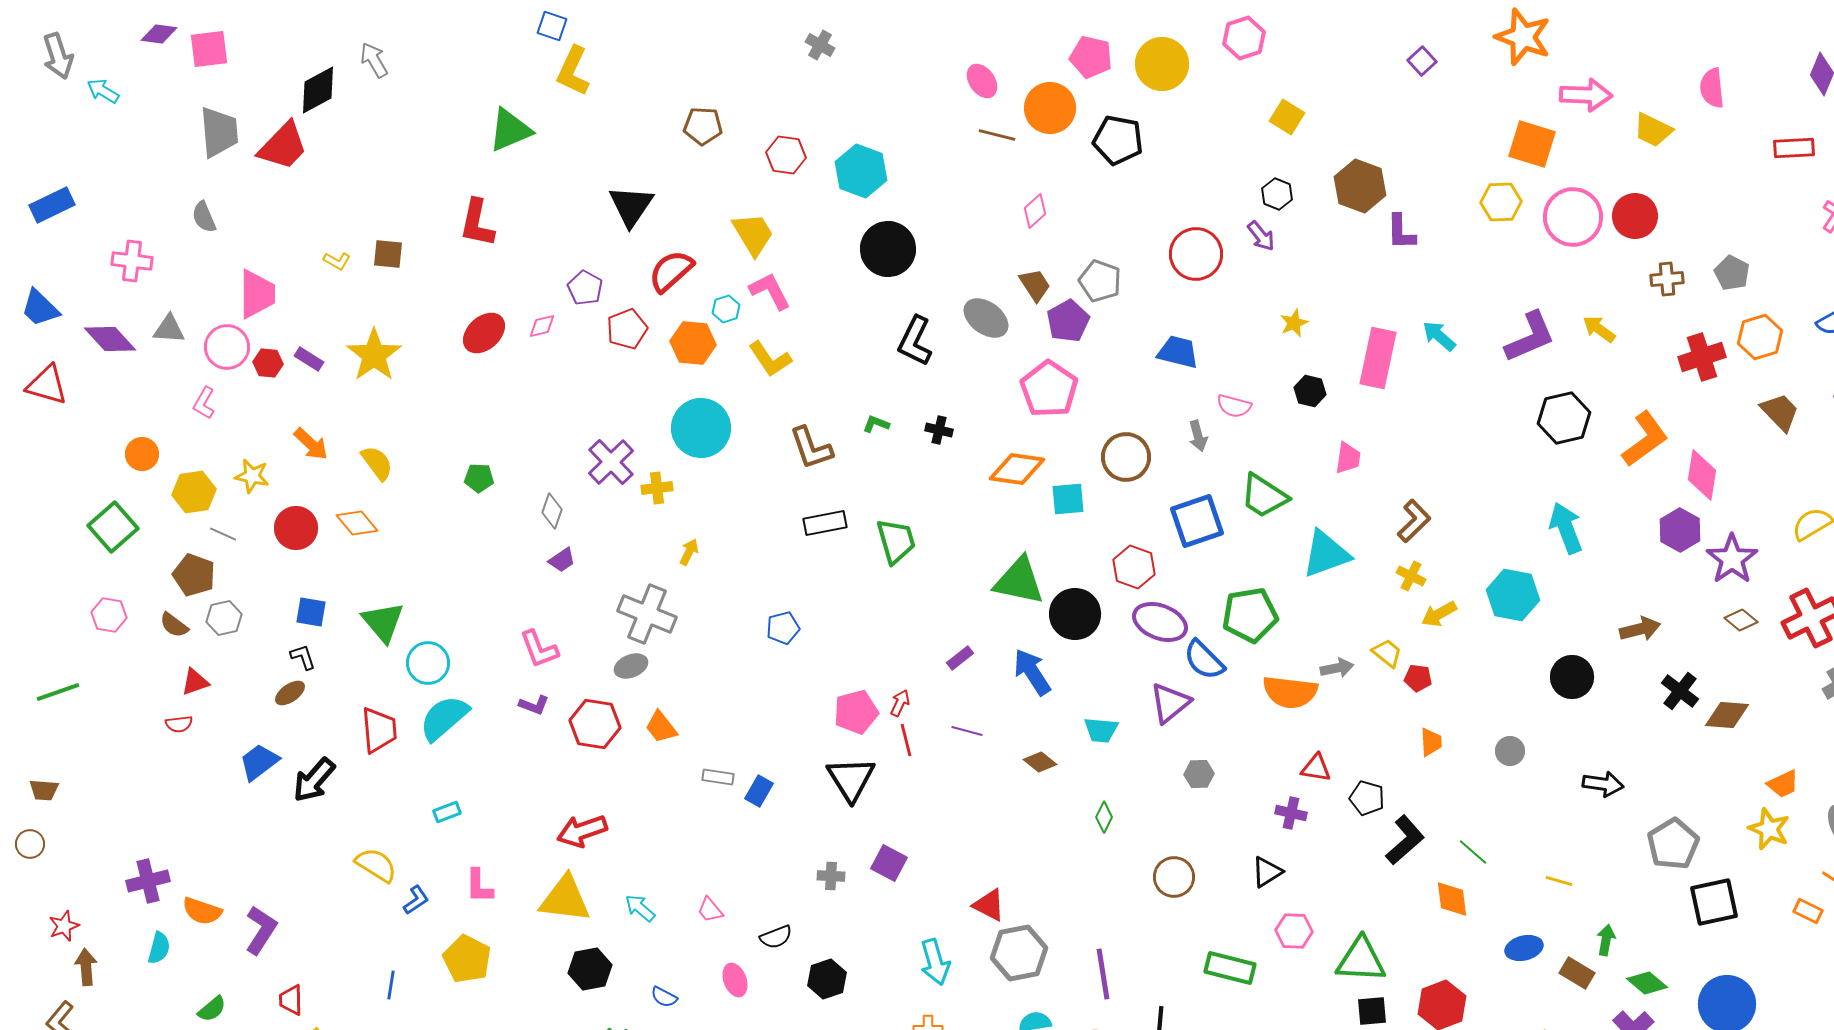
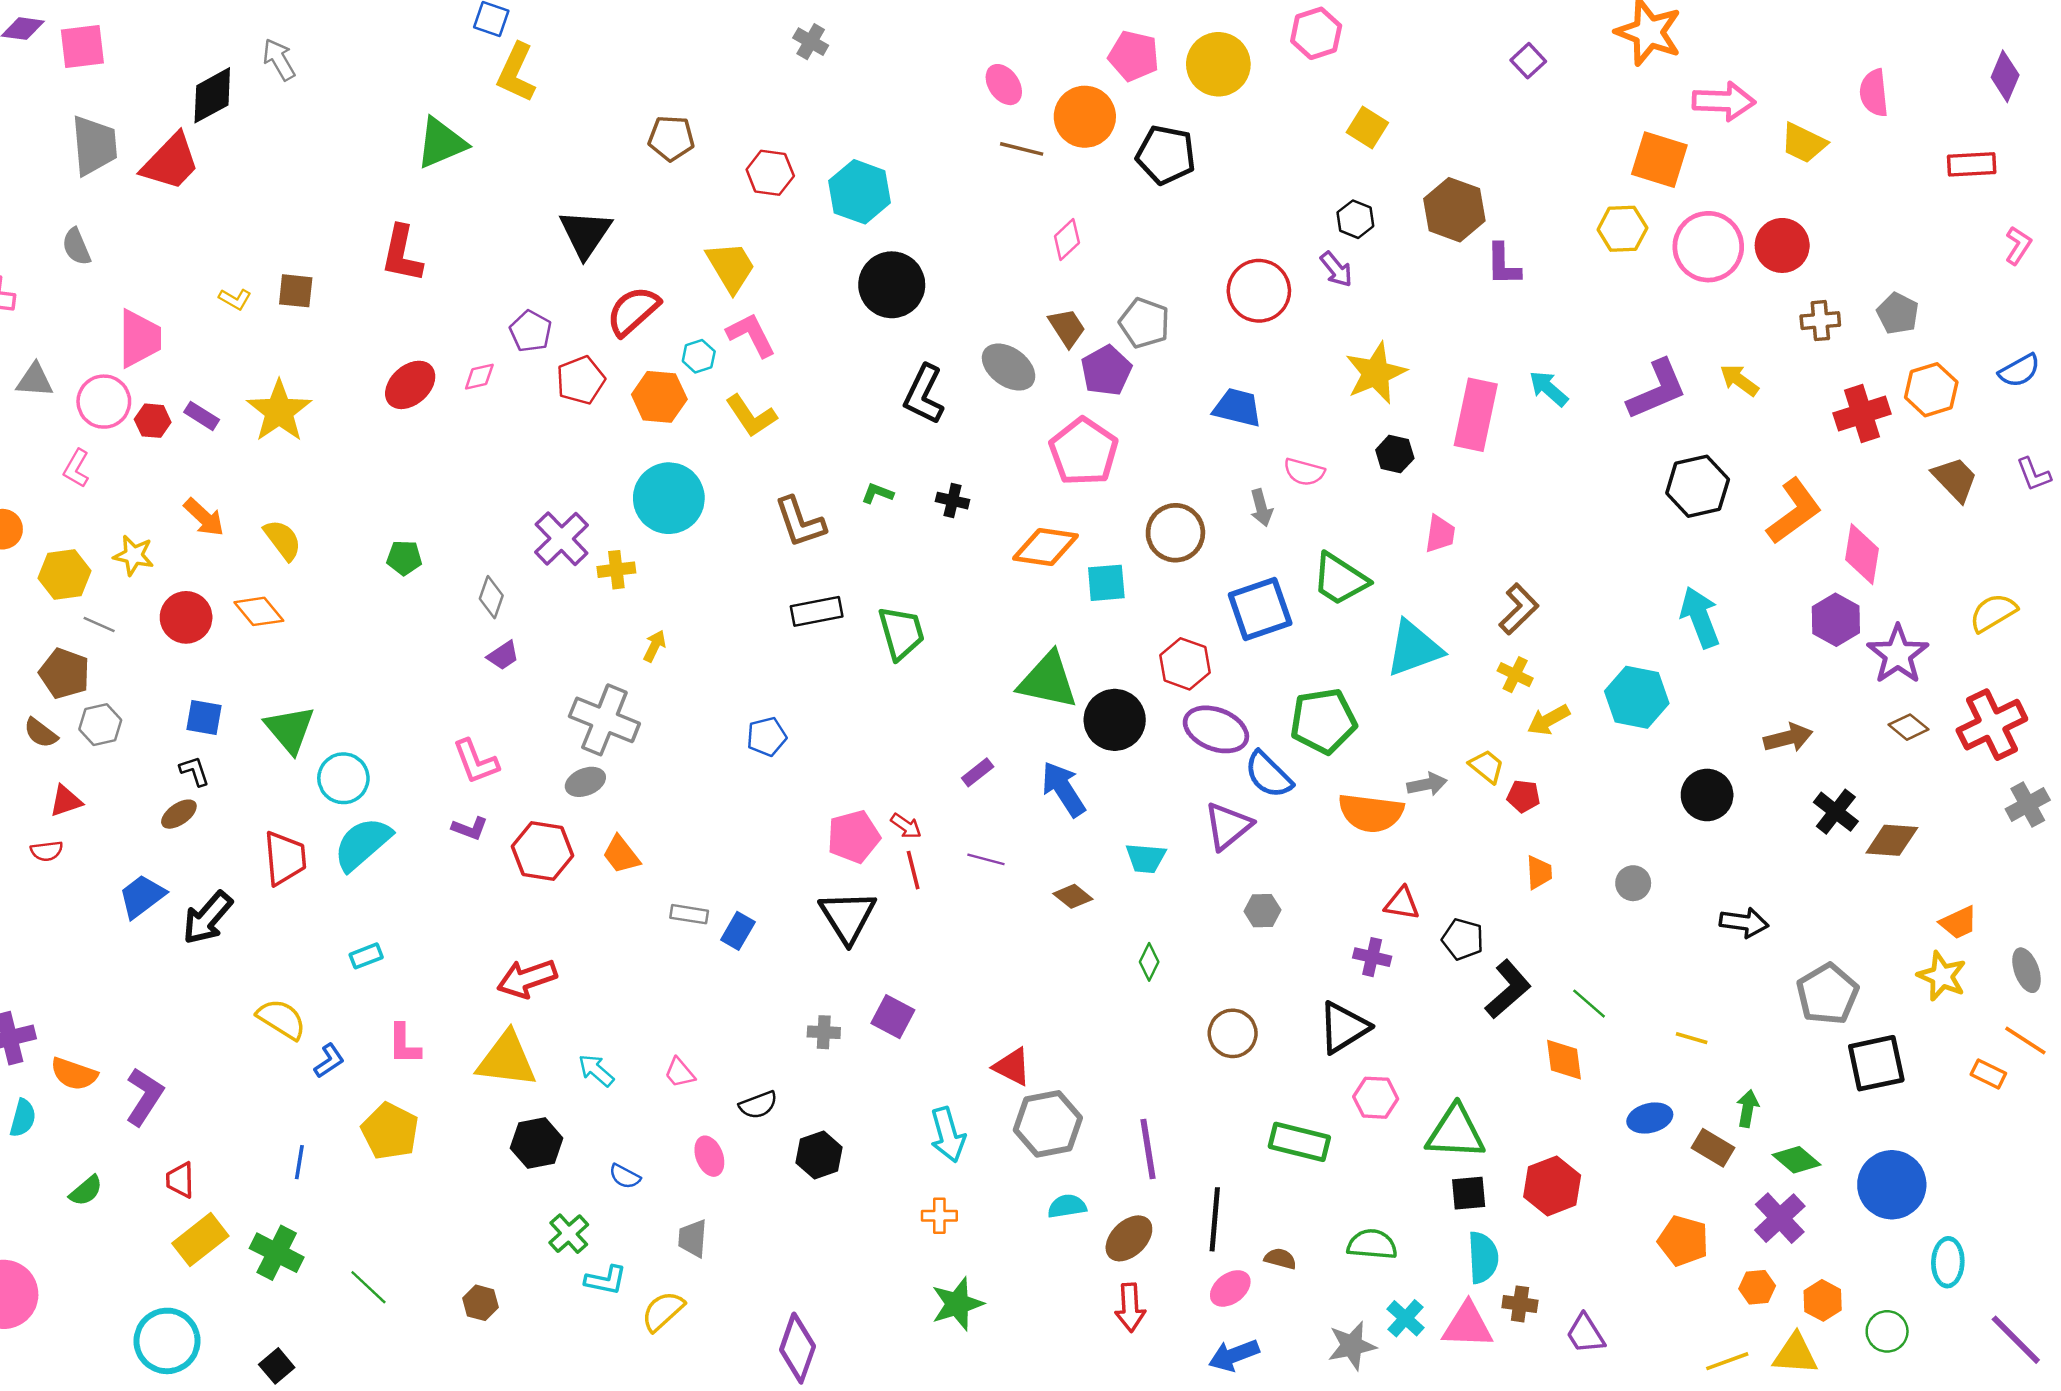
yellow star: (1294, 323) -> (1376, 373), size x1.8
red arrow: (900, 703) -> (906, 826), turned 100
black triangle: (1267, 872) -> (1344, 1027), size x1.4

